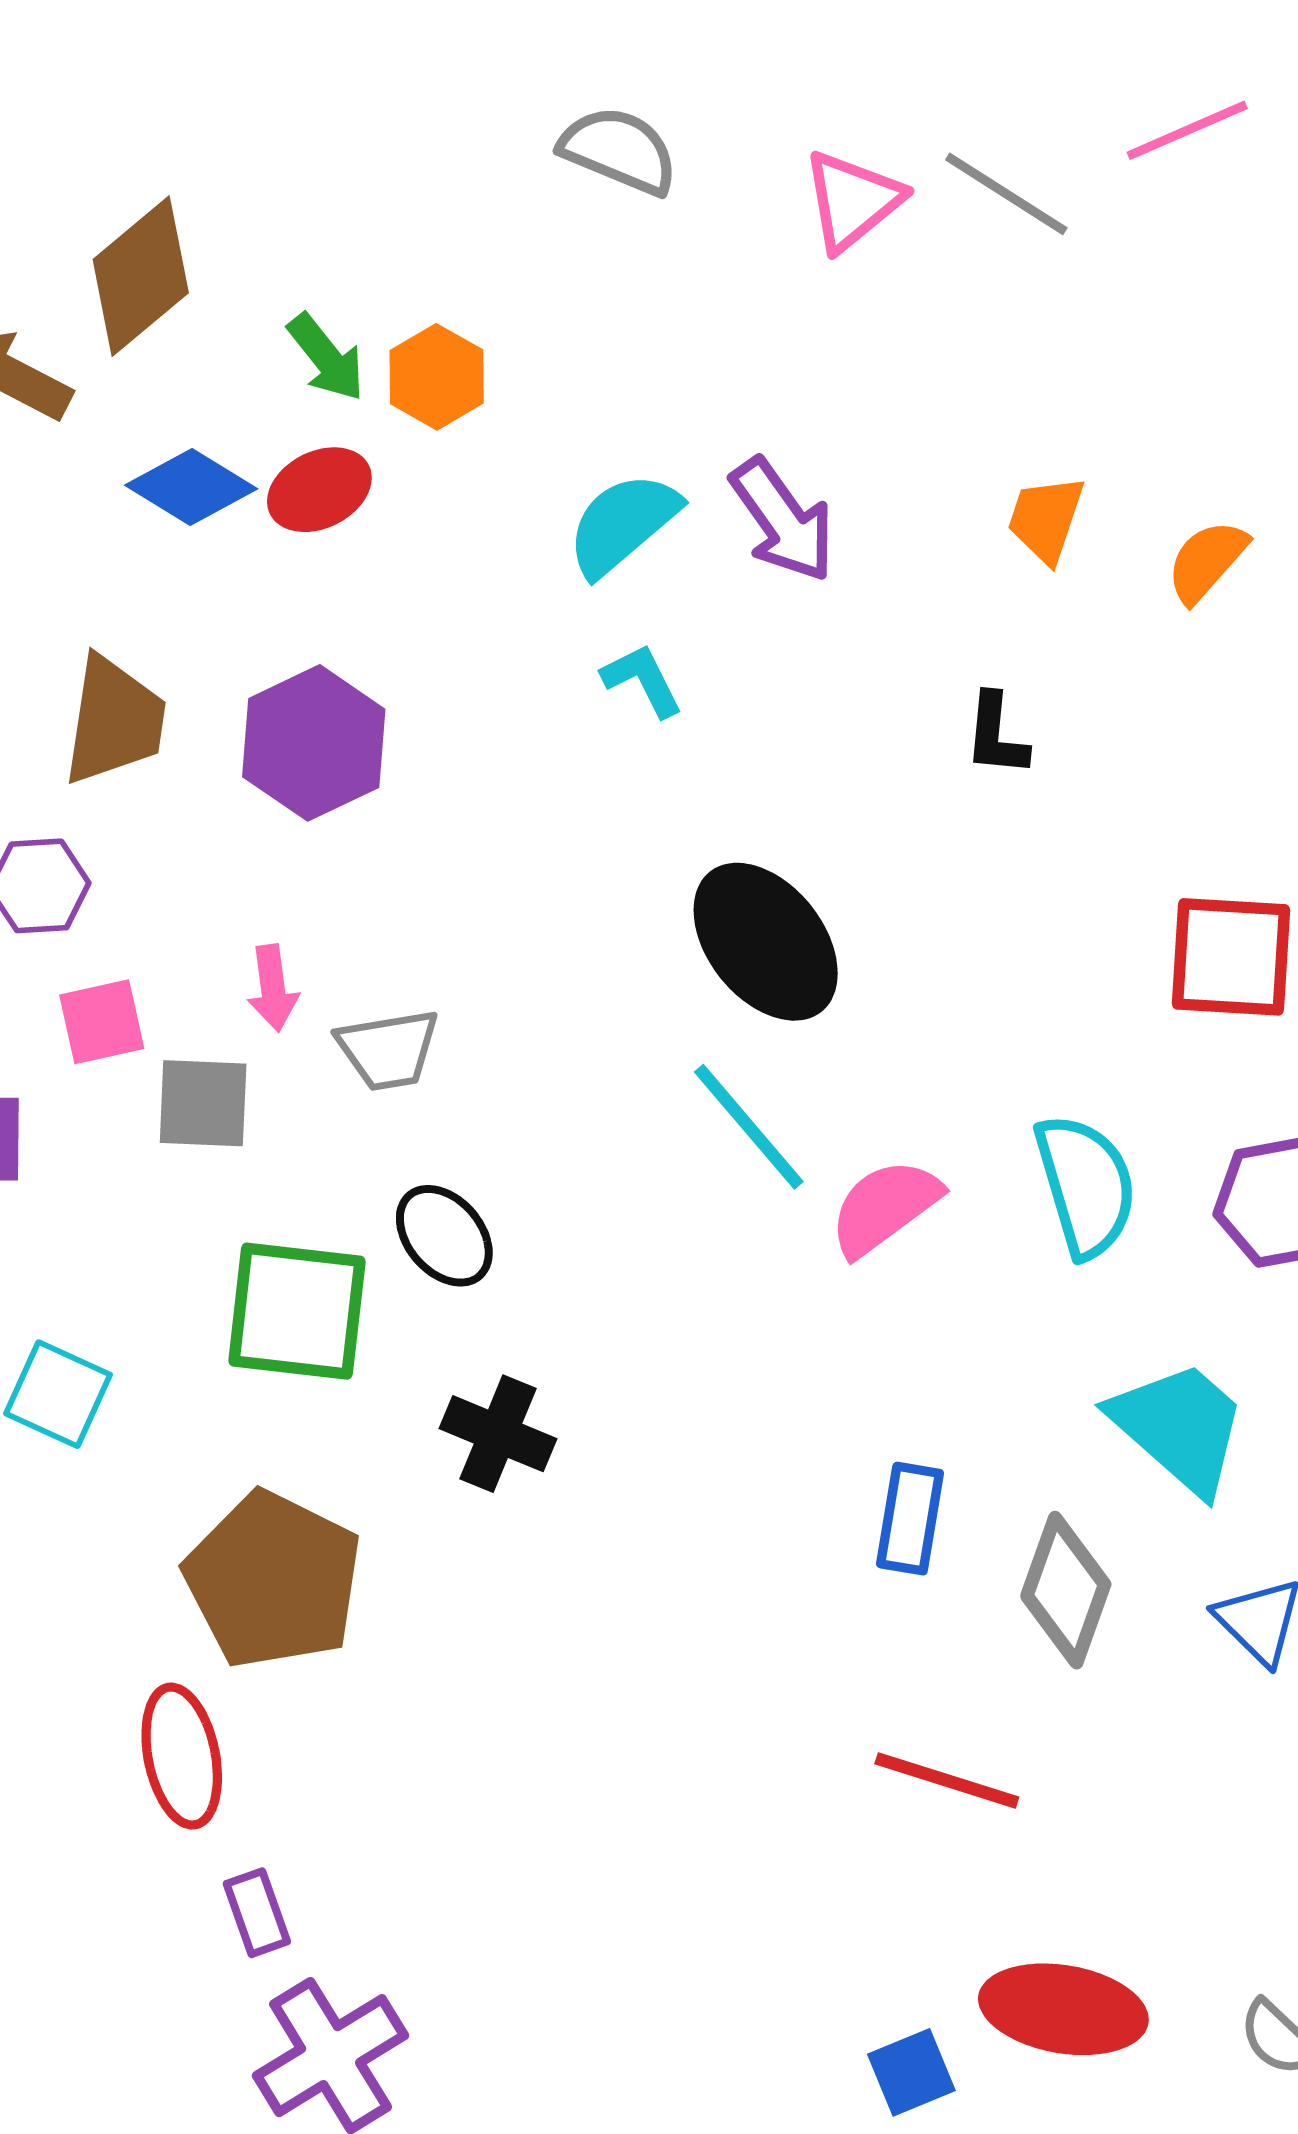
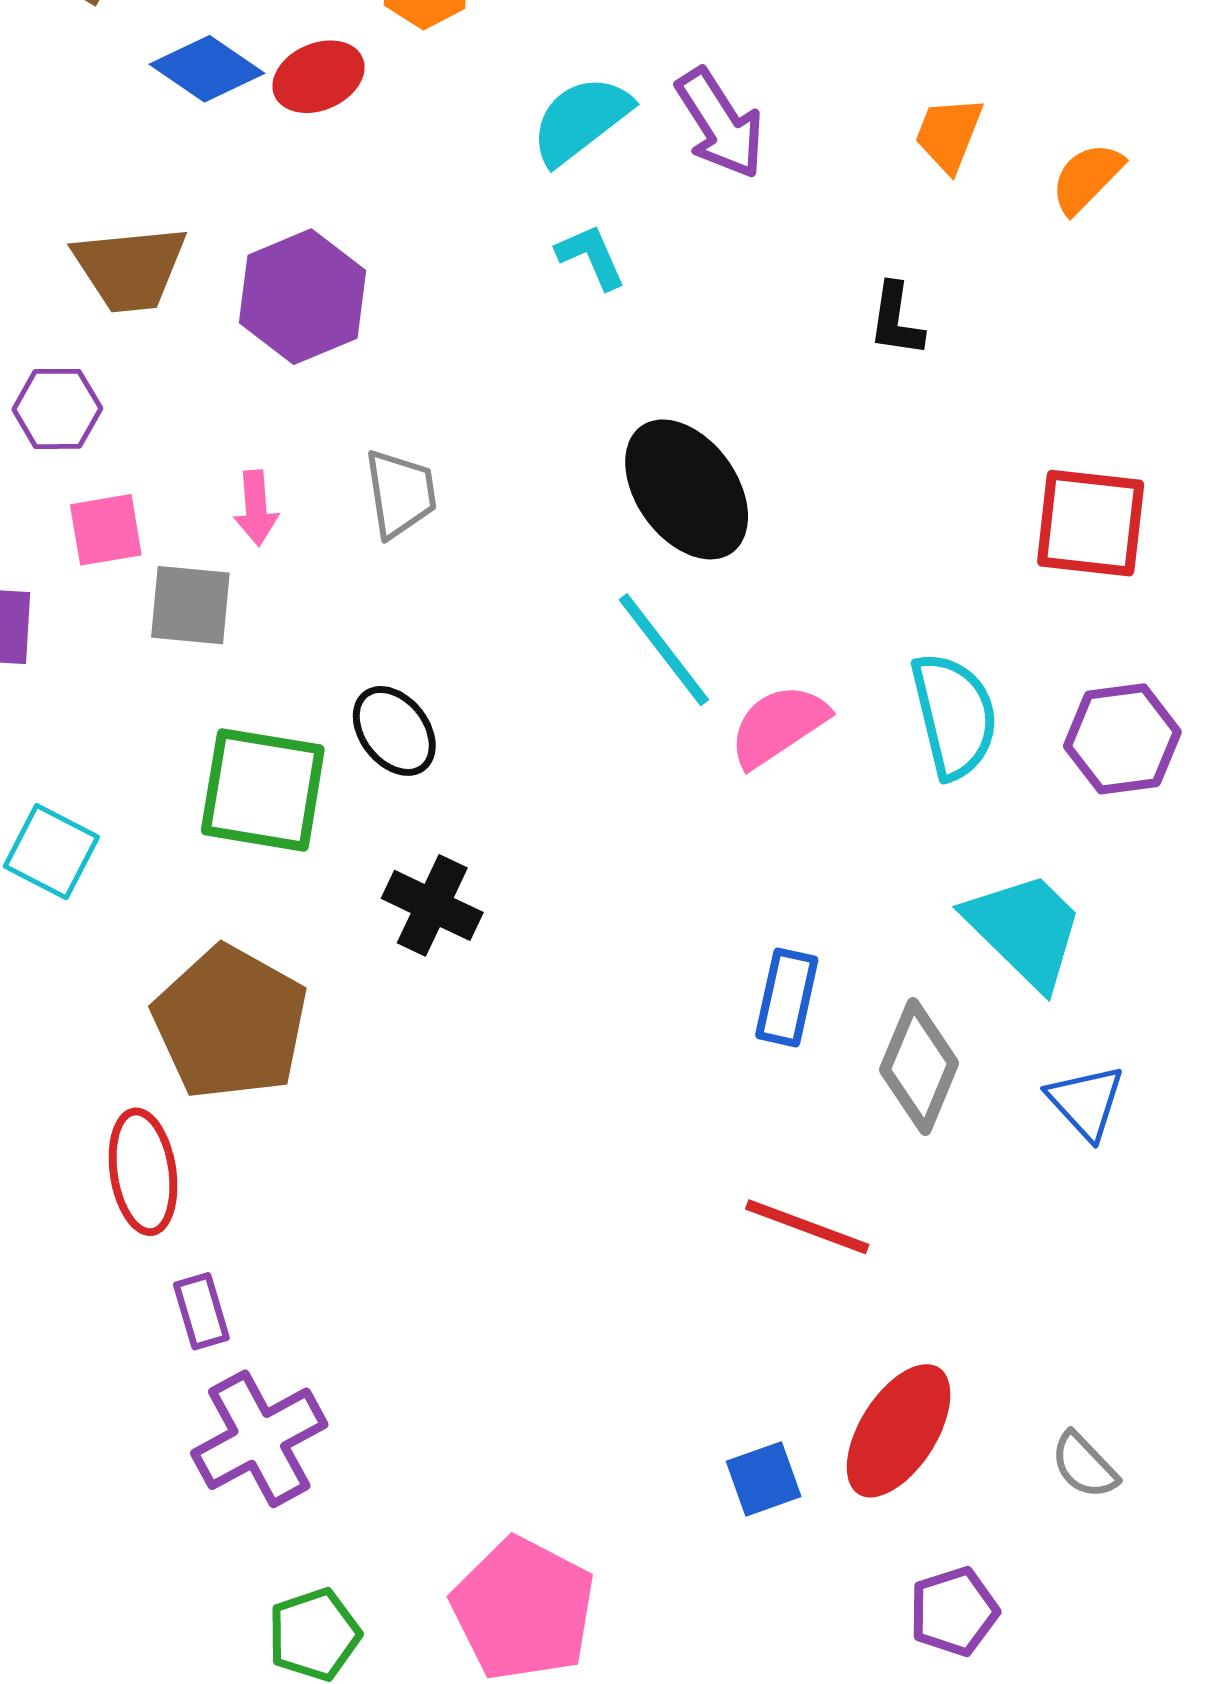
brown trapezoid: (114, 721) -> (130, 268), turned 73
gray trapezoid: (388, 1050) -> (400, 493), moved, turned -92
red ellipse: (1063, 2009) -> (899, 1431), turned -70

